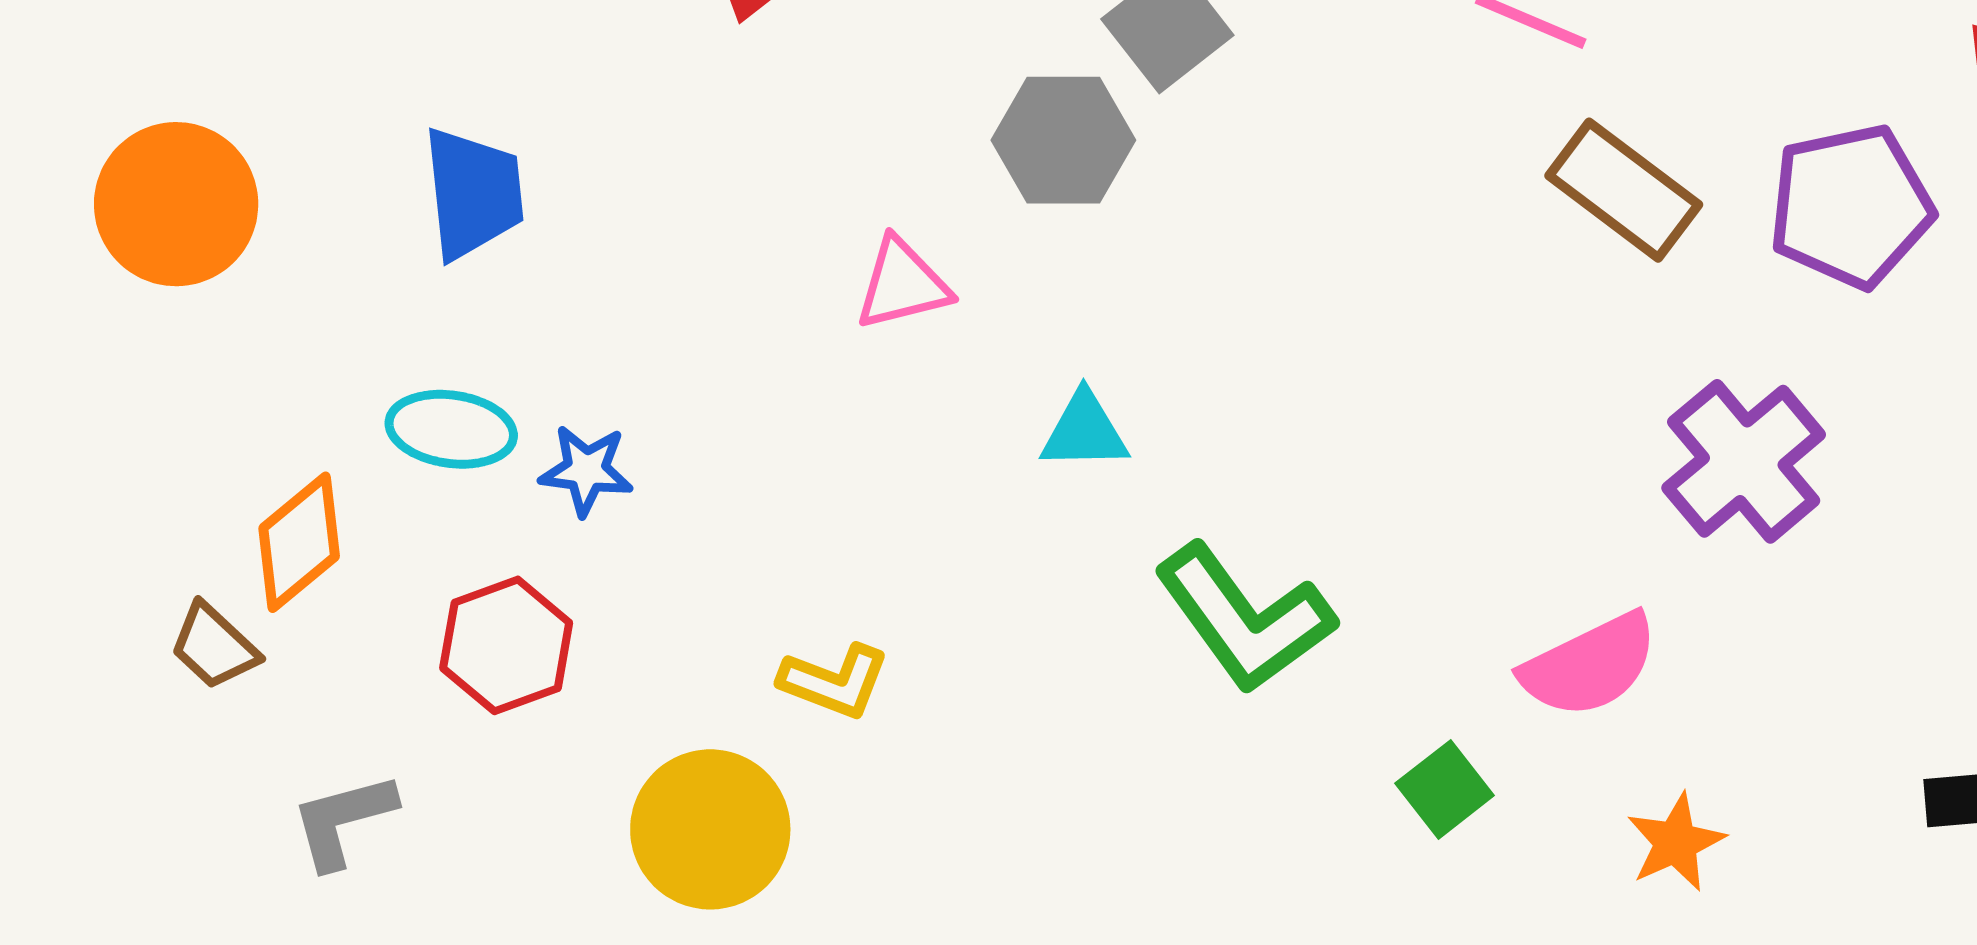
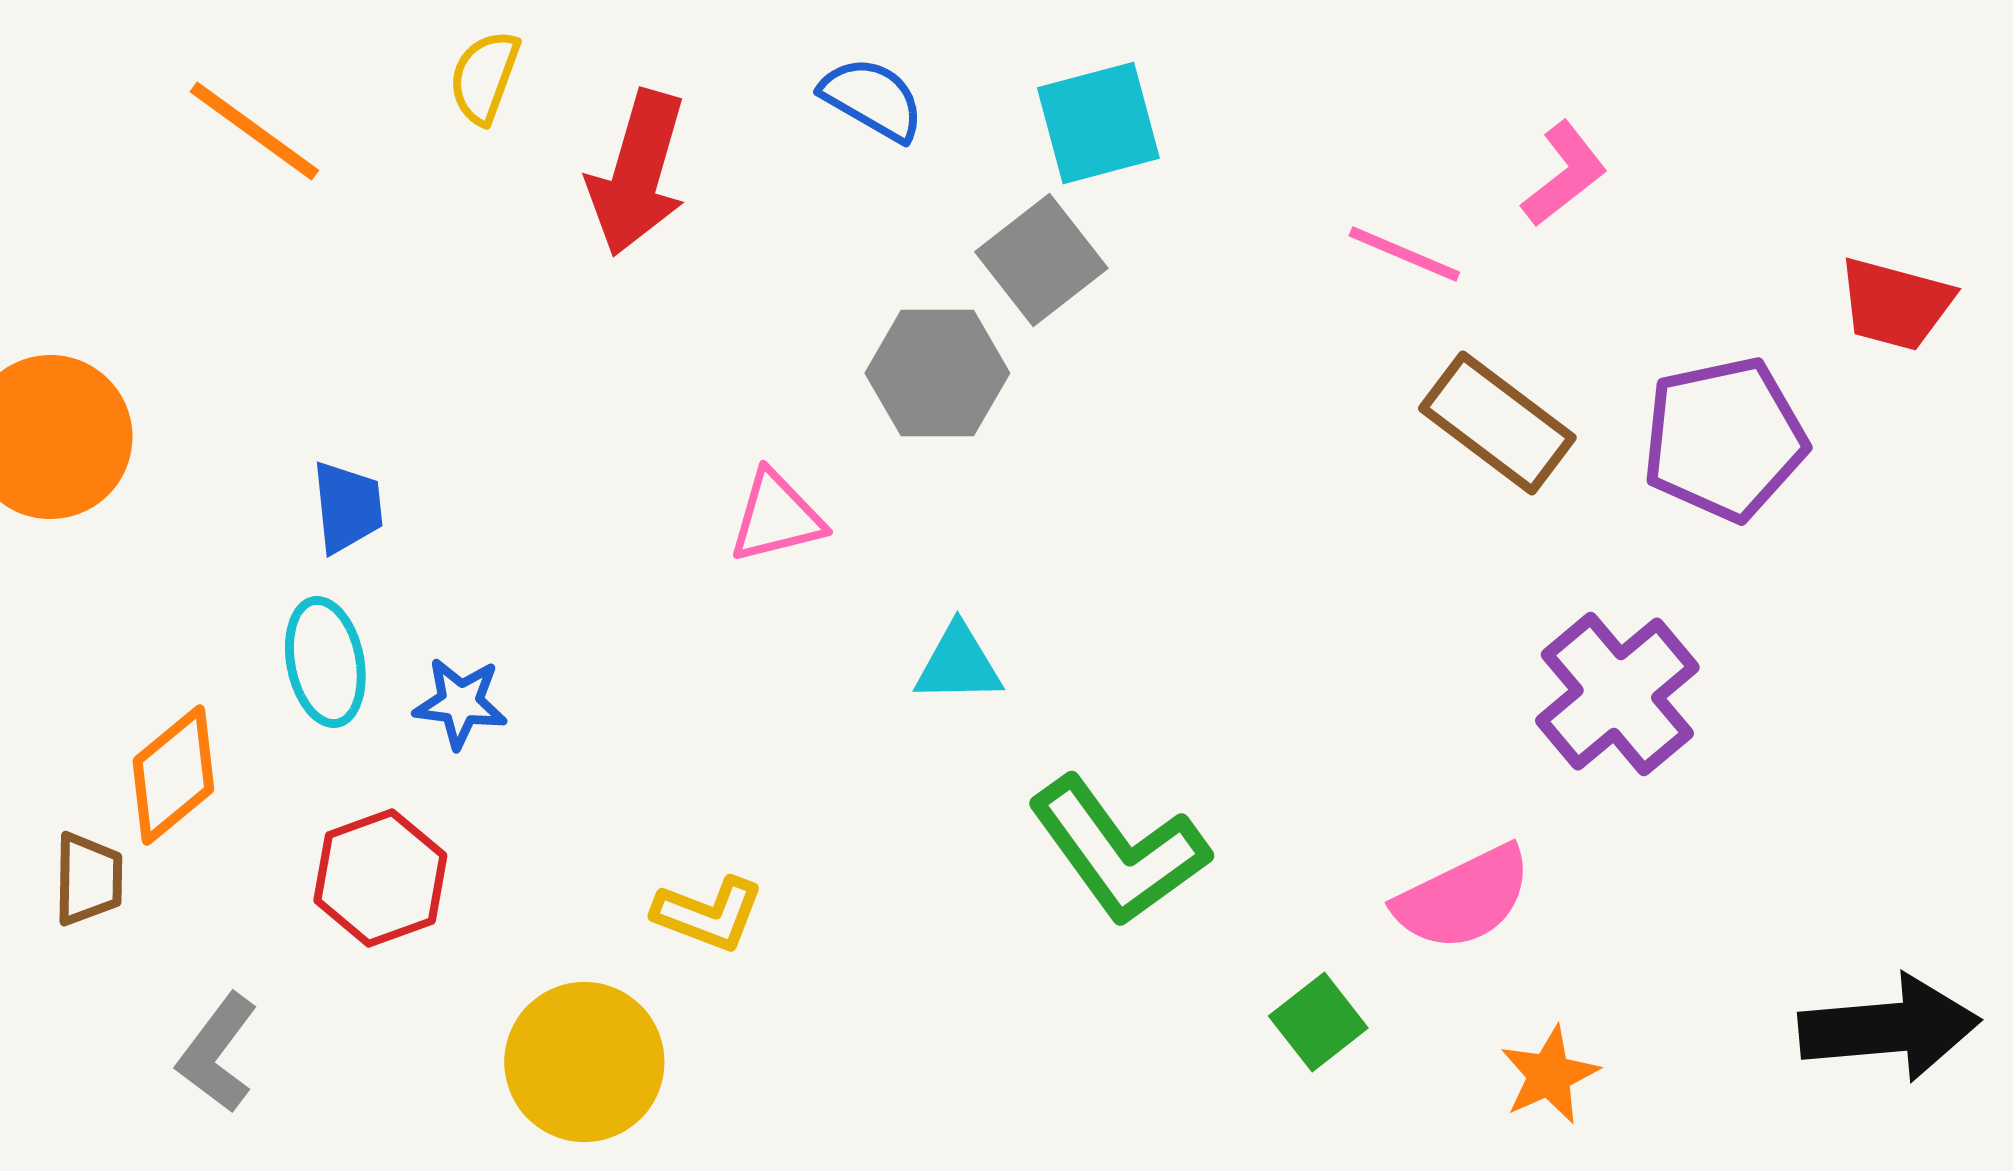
blue trapezoid: (473, 193) -> (347, 507), moved, size x0.7
cyan ellipse: (451, 429) -> (325, 662), turned 71
brown trapezoid: (214, 646) -> (88, 879), turned -132
gray L-shape: (343, 820) -> (217, 1053), turned -38

